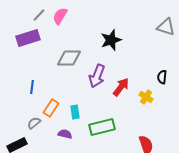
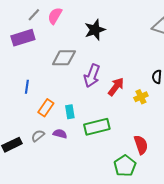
black star: (111, 40) -> (95, 30), moved
yellow cross: (146, 97) -> (141, 97), turned 32
gray semicircle: (34, 123) -> (38, 136), moved

